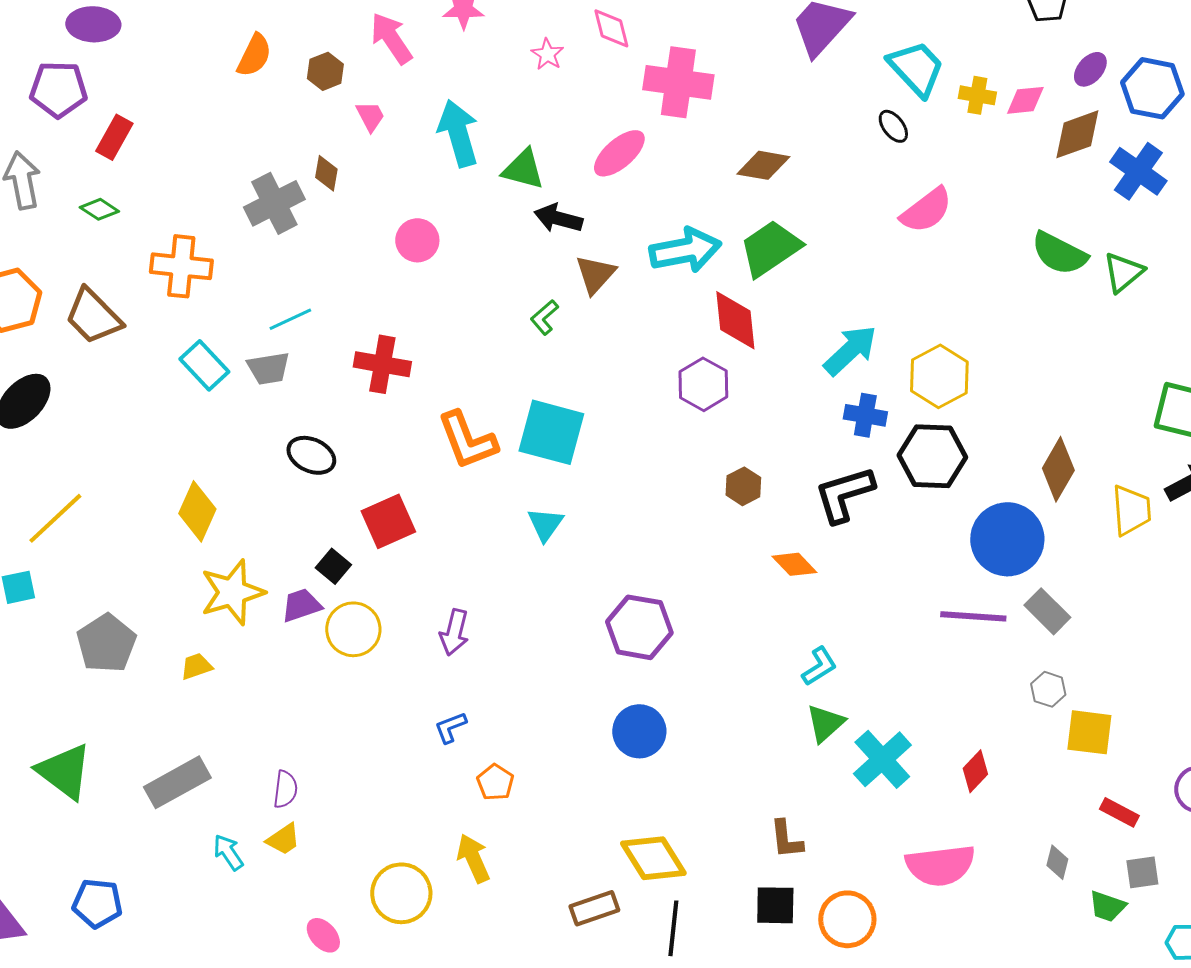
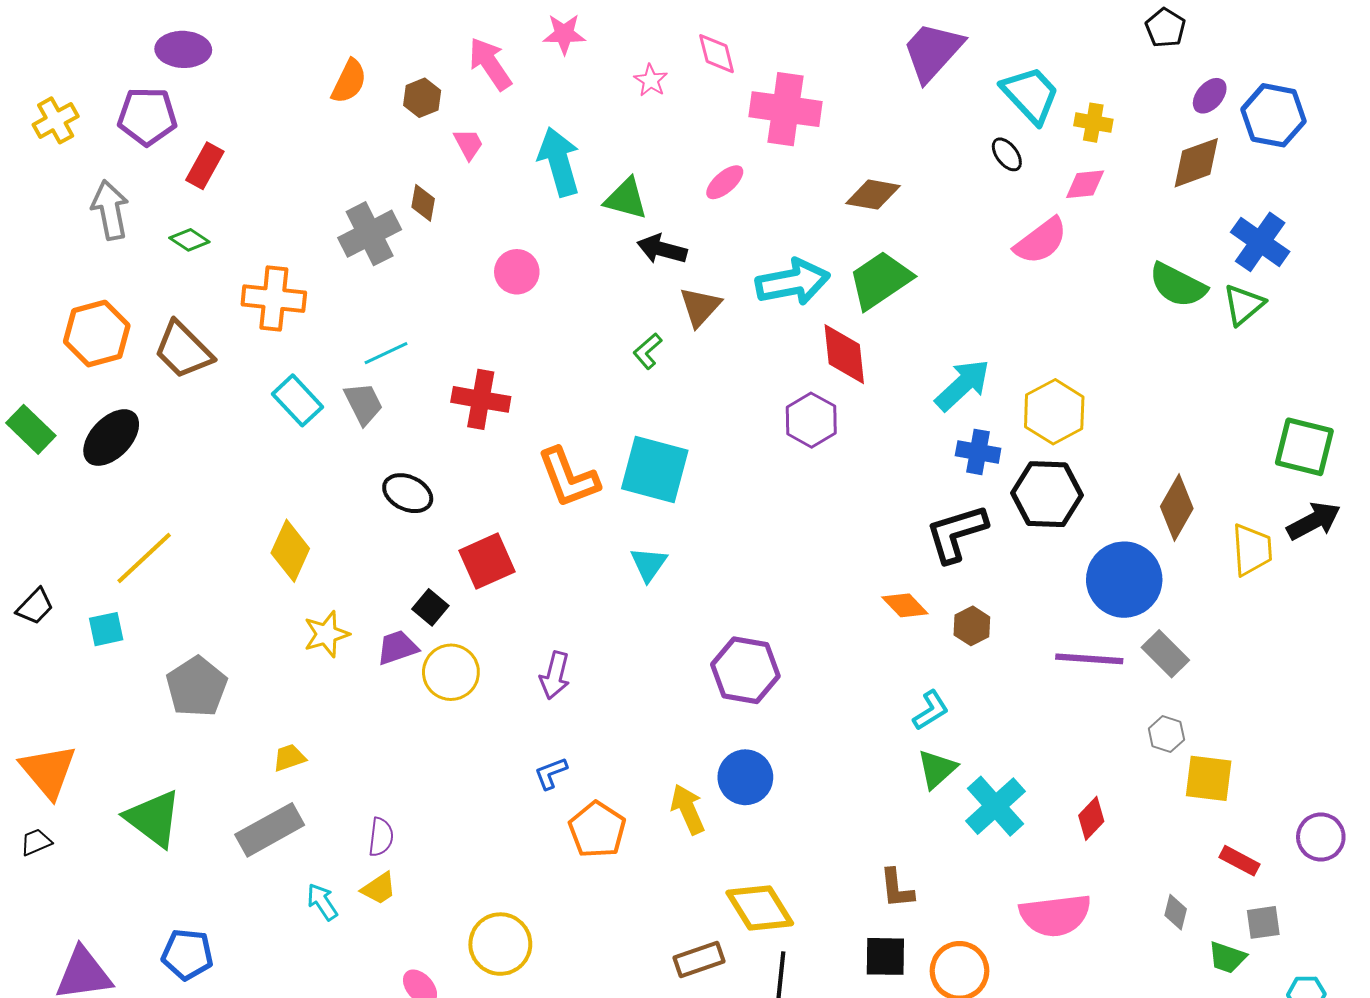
pink diamond: (1025, 100) -> (1085, 184), moved
pink ellipse: (619, 153) -> (725, 182), size x0.7
blue cross: (1138, 171) -> (1260, 242), moved
gray trapezoid: (268, 368) -> (363, 404), turned -108
brown hexagon: (743, 486) -> (972, 626), moved
yellow star: (232, 592) -> (326, 634), size x0.7
yellow trapezoid: (196, 666) -> (289, 758), moved
orange pentagon: (495, 782) -> (597, 830), size x1.5
yellow arrow: (473, 858) -> (688, 809), moved

